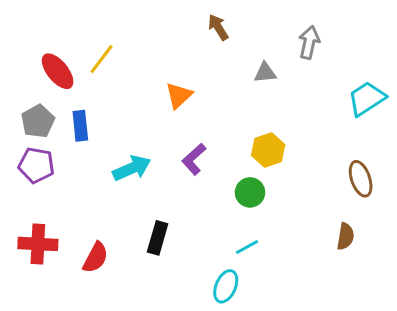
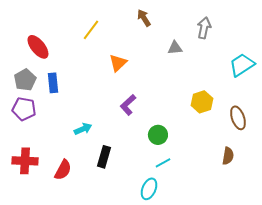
yellow line: (102, 59) -> (91, 30), moved
yellow hexagon: (268, 150) -> (202, 102), moved
cyan arrow: (132, 168) -> (83, 129), moved, size x0.7
green circle: (250, 192) -> (158, 135), moved

